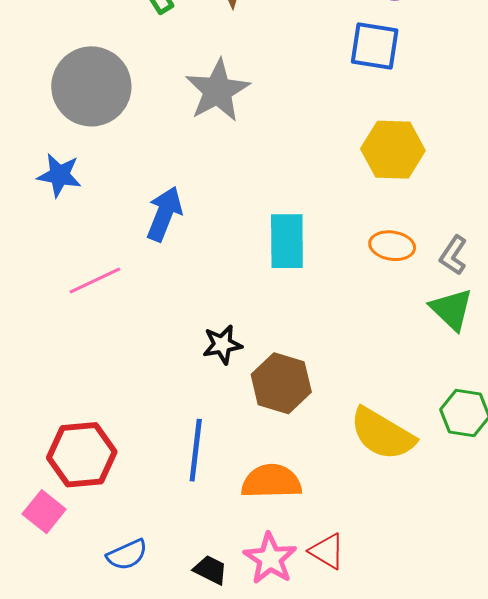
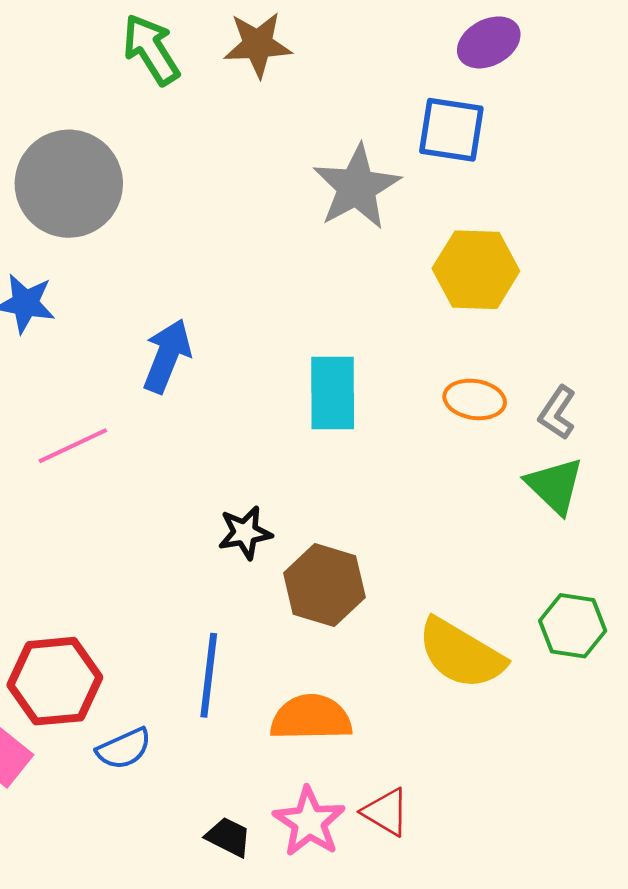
gray star: (218, 91) -> (357, 187), moved
blue semicircle: (127, 555) -> (124, 749), moved

